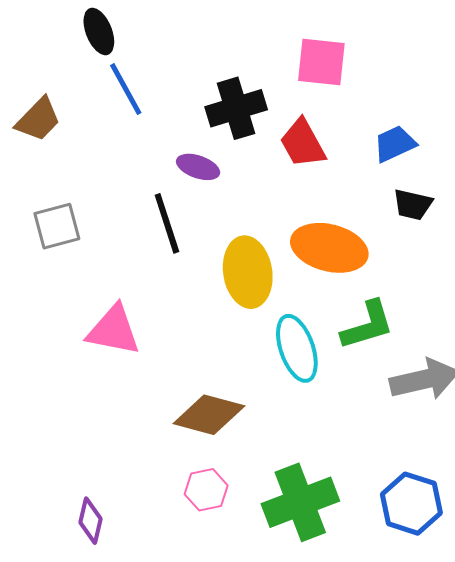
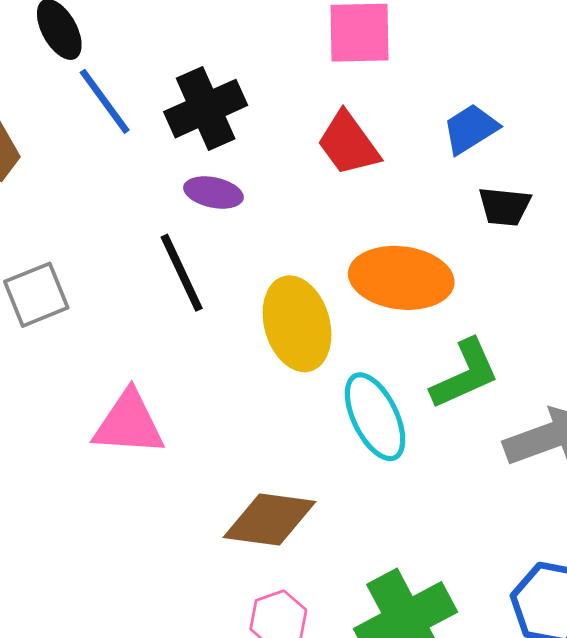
black cross: (236, 108) -> (206, 109), moved

